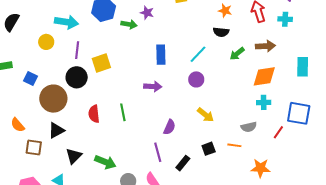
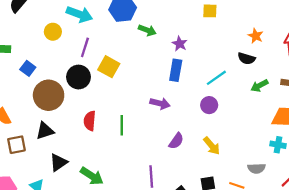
purple star: (147, 13) -> (180, 44), moved
yellow square: (101, 63) -> (109, 67), turned 36
purple semicircle: (169, 127) -> (176, 141), moved
brown square: (34, 148) -> (17, 145), turned -30

